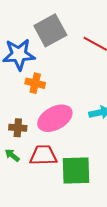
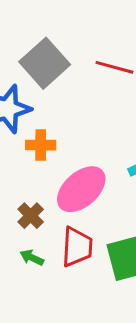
brown cross: (18, 128) -> (31, 216), turned -36
red trapezoid: (43, 155) -> (77, 247), turned 108

